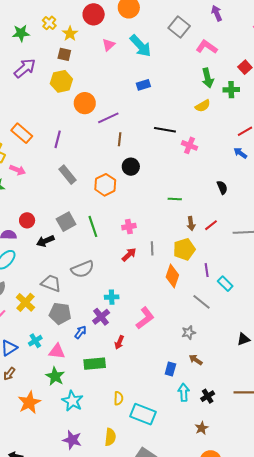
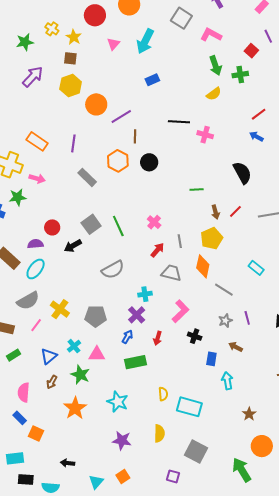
cyan arrow: (141, 46) -> (145, 41), turned 75
orange hexagon: (105, 185) -> (118, 161), moved
black semicircle: (222, 187) -> (242, 173), size x1.6
pink cross: (129, 227) -> (154, 222), turned -32
purple line: (207, 270) -> (247, 318), moved
gray trapezoid: (51, 283) -> (171, 273), moved
gray line: (202, 302) -> (224, 290), moved
blue arrow: (81, 332) -> (127, 337), moved
green star: (55, 376) -> (80, 375), moved
black cross: (208, 396) -> (195, 336), moved, turned -32

